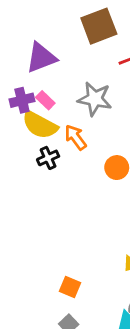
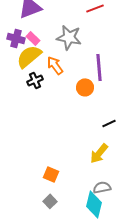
purple cross: (22, 100) -> (16, 38), turned 30
yellow semicircle: (40, 125) -> (29, 56), turned 112

